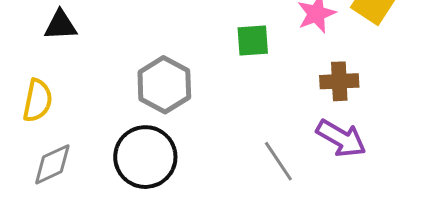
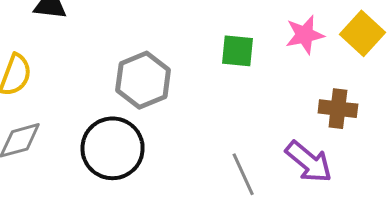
brown cross: (339, 81) -> (338, 109), moved

